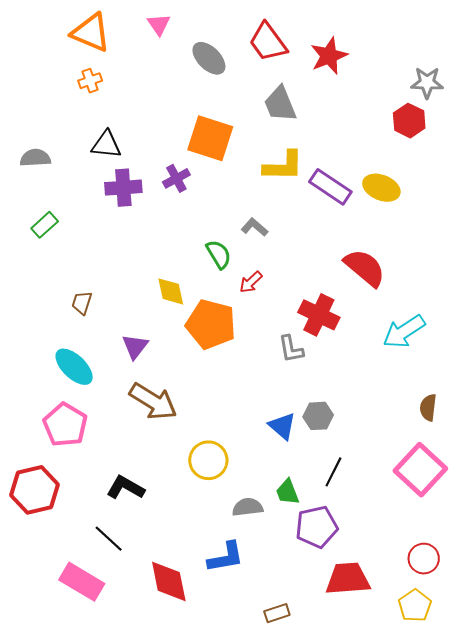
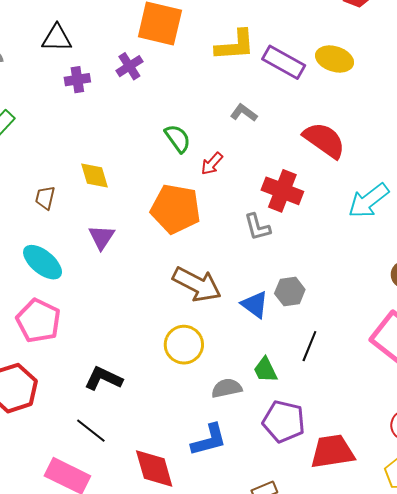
purple cross: (123, 188) -> (77, 80), size x0.7
gray L-shape: (255, 227) -> (244, 113), moved
yellow diamond: (171, 291) -> (94, 175), moved
brown arrow: (153, 401) -> (197, 284), moved
purple pentagon: (317, 527) -> (284, 422), moved, turned 30

